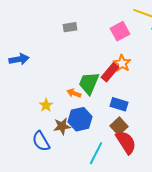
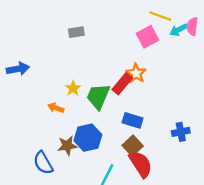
pink square: (120, 31) -> (148, 37), moved
orange arrow: (74, 93) -> (56, 108), moved
yellow star: (46, 105) -> (73, 88), moved

